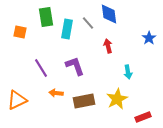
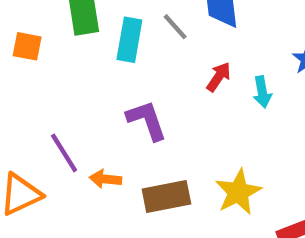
red arrow: (108, 46) -> (219, 77), turned 48
purple line: (41, 68) -> (64, 153), moved
cyan arrow: (128, 72) -> (262, 92), moved

